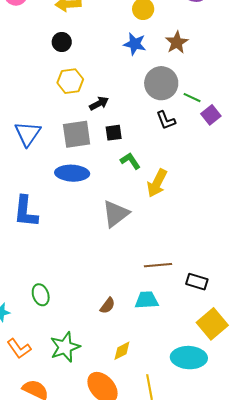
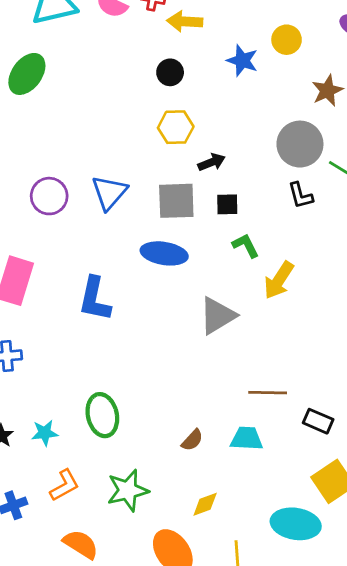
blue star: (135, 44) -> (242, 61), moved
green ellipse: (41, 295) -> (102, 415), size x1.4
orange L-shape: (19, 348) -> (64, 485), turned -90

